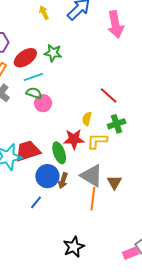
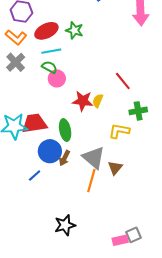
green cross: (117, 124) -> (138, 111), moved
red star: (74, 139) -> (83, 101), moved
yellow L-shape: (97, 141) -> (119, 131), moved

